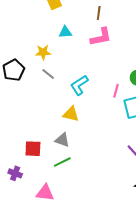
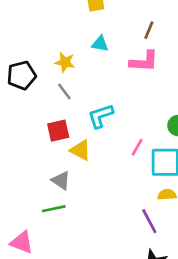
pink line: (116, 91) -> (137, 147), moved
red square: (33, 149) -> (58, 131), moved, turned -30

